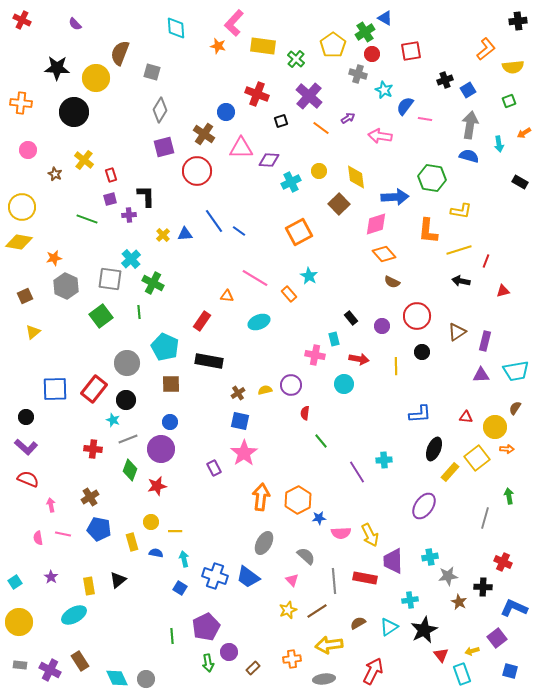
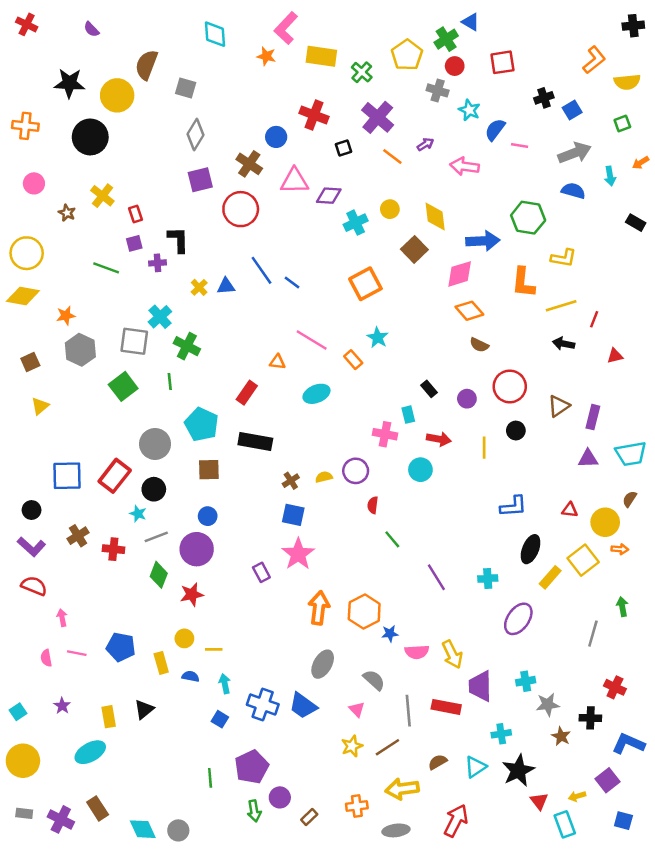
gray arrow: (470, 125) -> (575, 153), turned 60
cyan cross: (384, 460) -> (488, 578), moved
brown cross: (90, 497) -> (78, 536), moved

